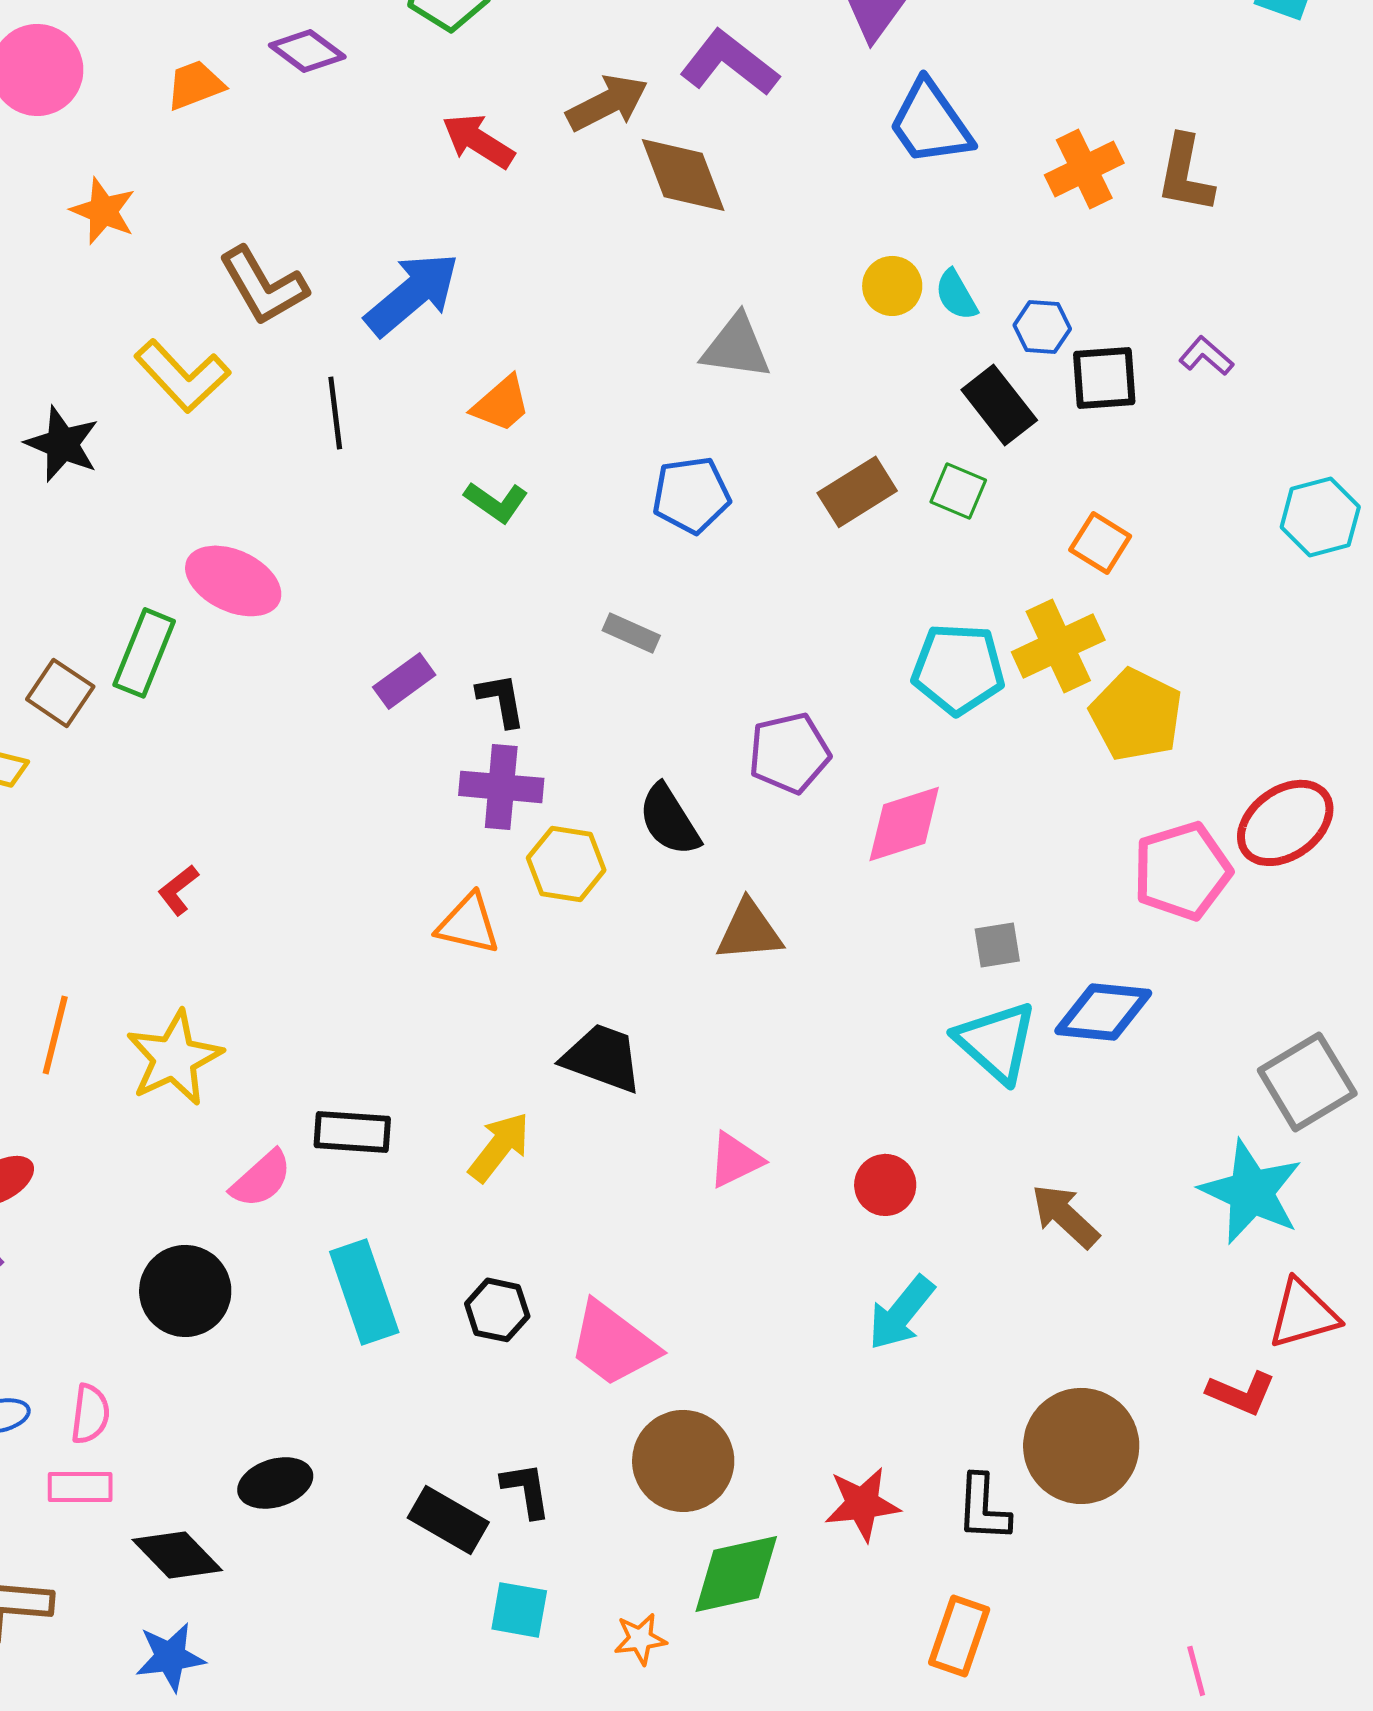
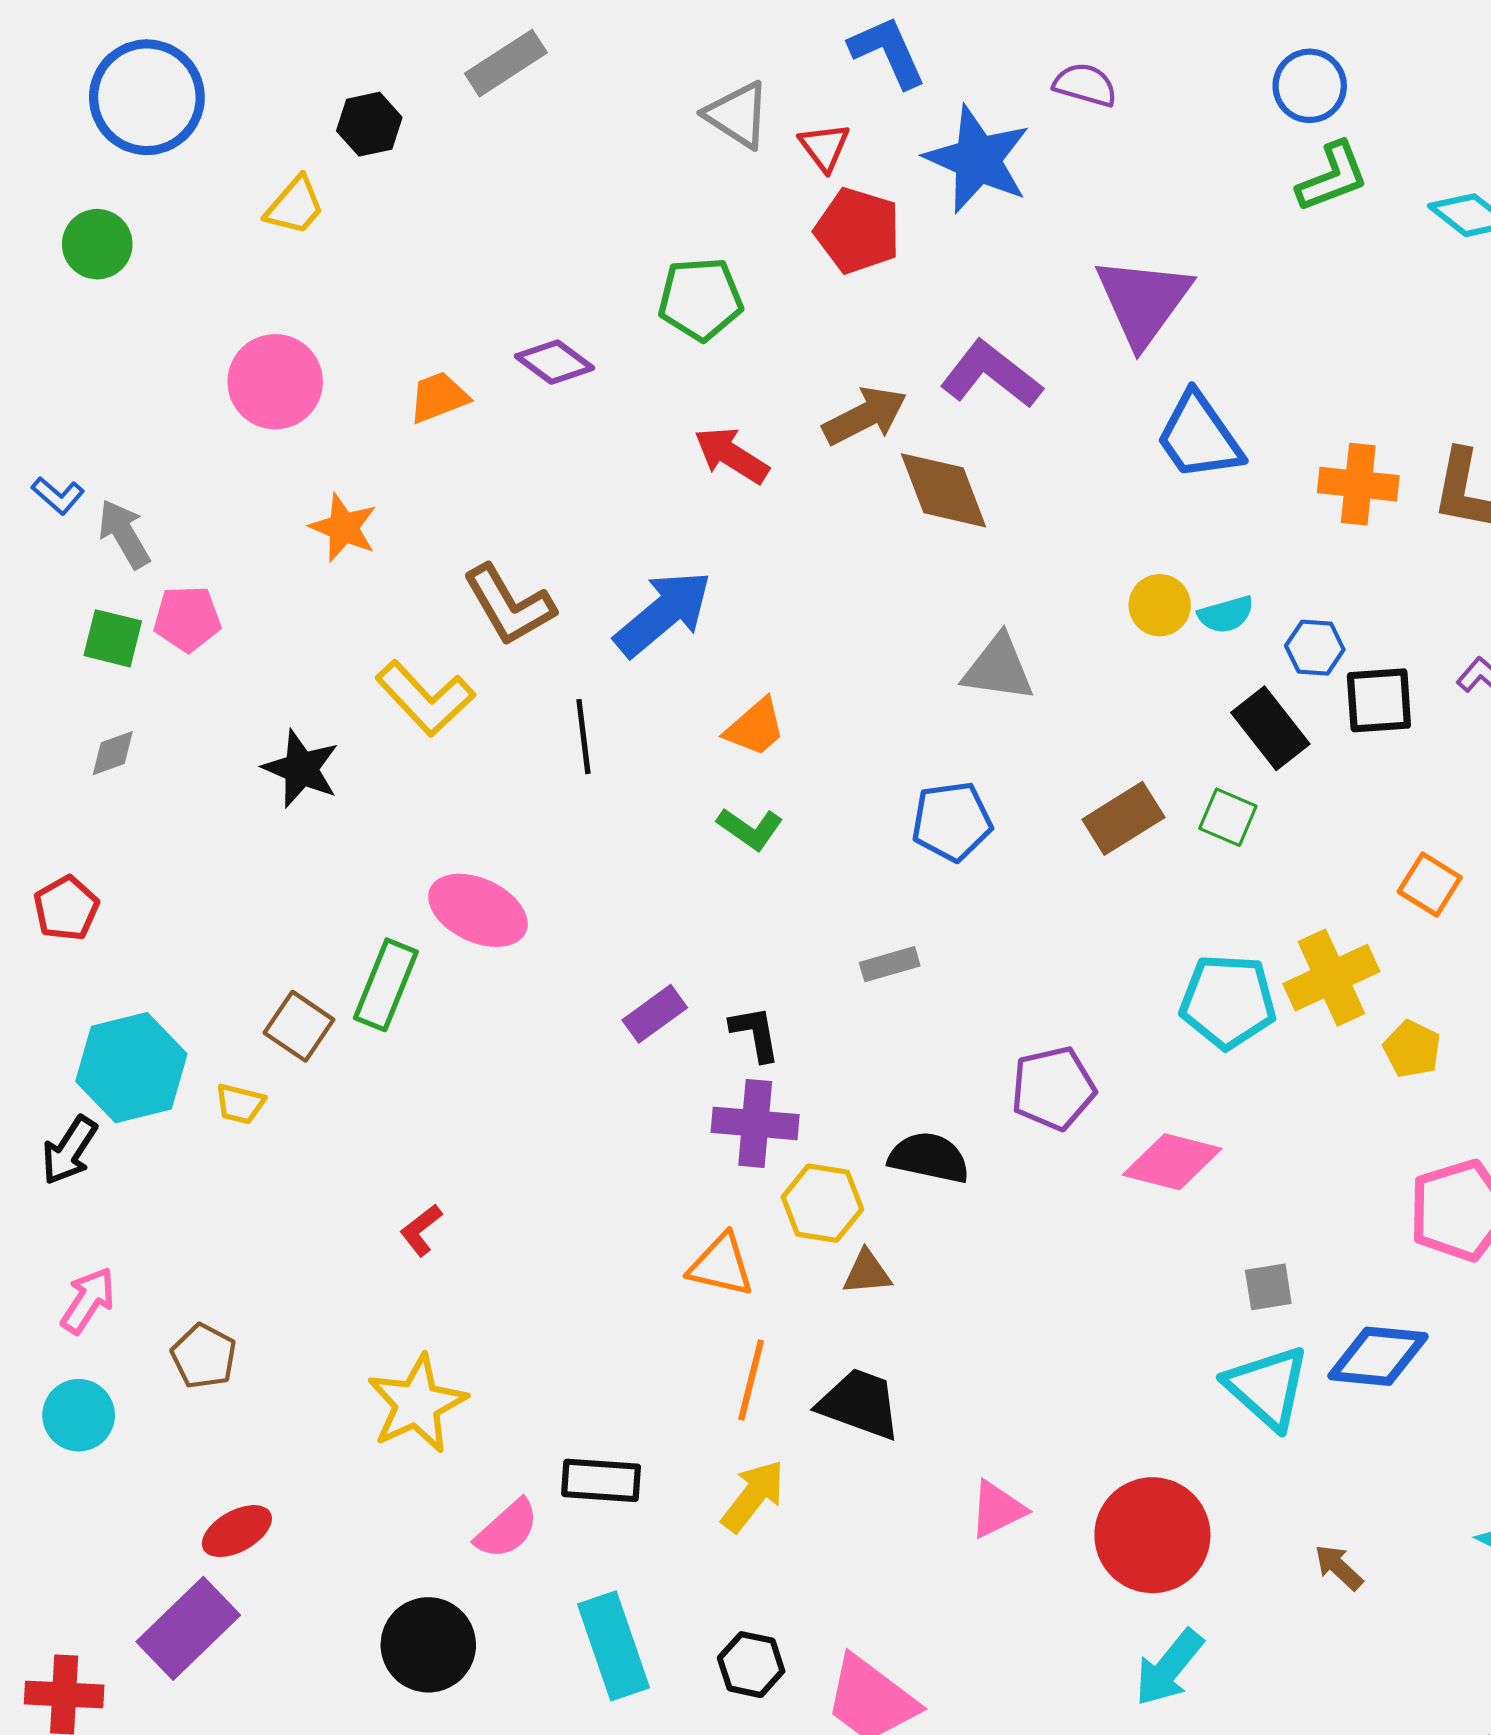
orange cross: (1084, 169) -> (1358, 484), turned 32
cyan semicircle: (956, 295) -> (1226, 614), turned -76
orange square: (1100, 543) -> (1430, 884), moved
gray rectangle: (631, 633) -> (890, 964), turned -40
yellow pentagon: (1136, 715) -> (1412, 1049), size x0.6
black semicircle: (669, 820) -> (929, 1158), turned 134
pink diamond: (904, 824) -> (1172, 1162), turned 32
brown triangle: (749, 931) -> (867, 1272), moved, size x0.7
orange line: (55, 1035) -> (751, 1380), moved
red circle: (885, 1185) -> (1152, 1535), size x1.8
brown arrow: (1065, 1216) -> (1339, 1567), size x0.7

